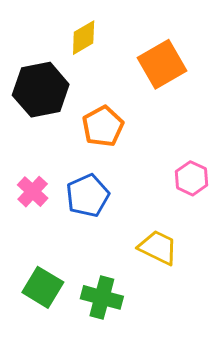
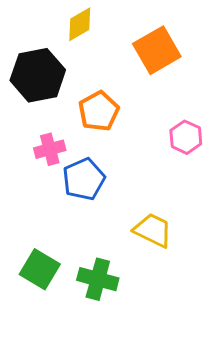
pink hexagon: (192, 178) -> (186, 137), moved
pink cross: (33, 192) -> (50, 149), moved, turned 32

